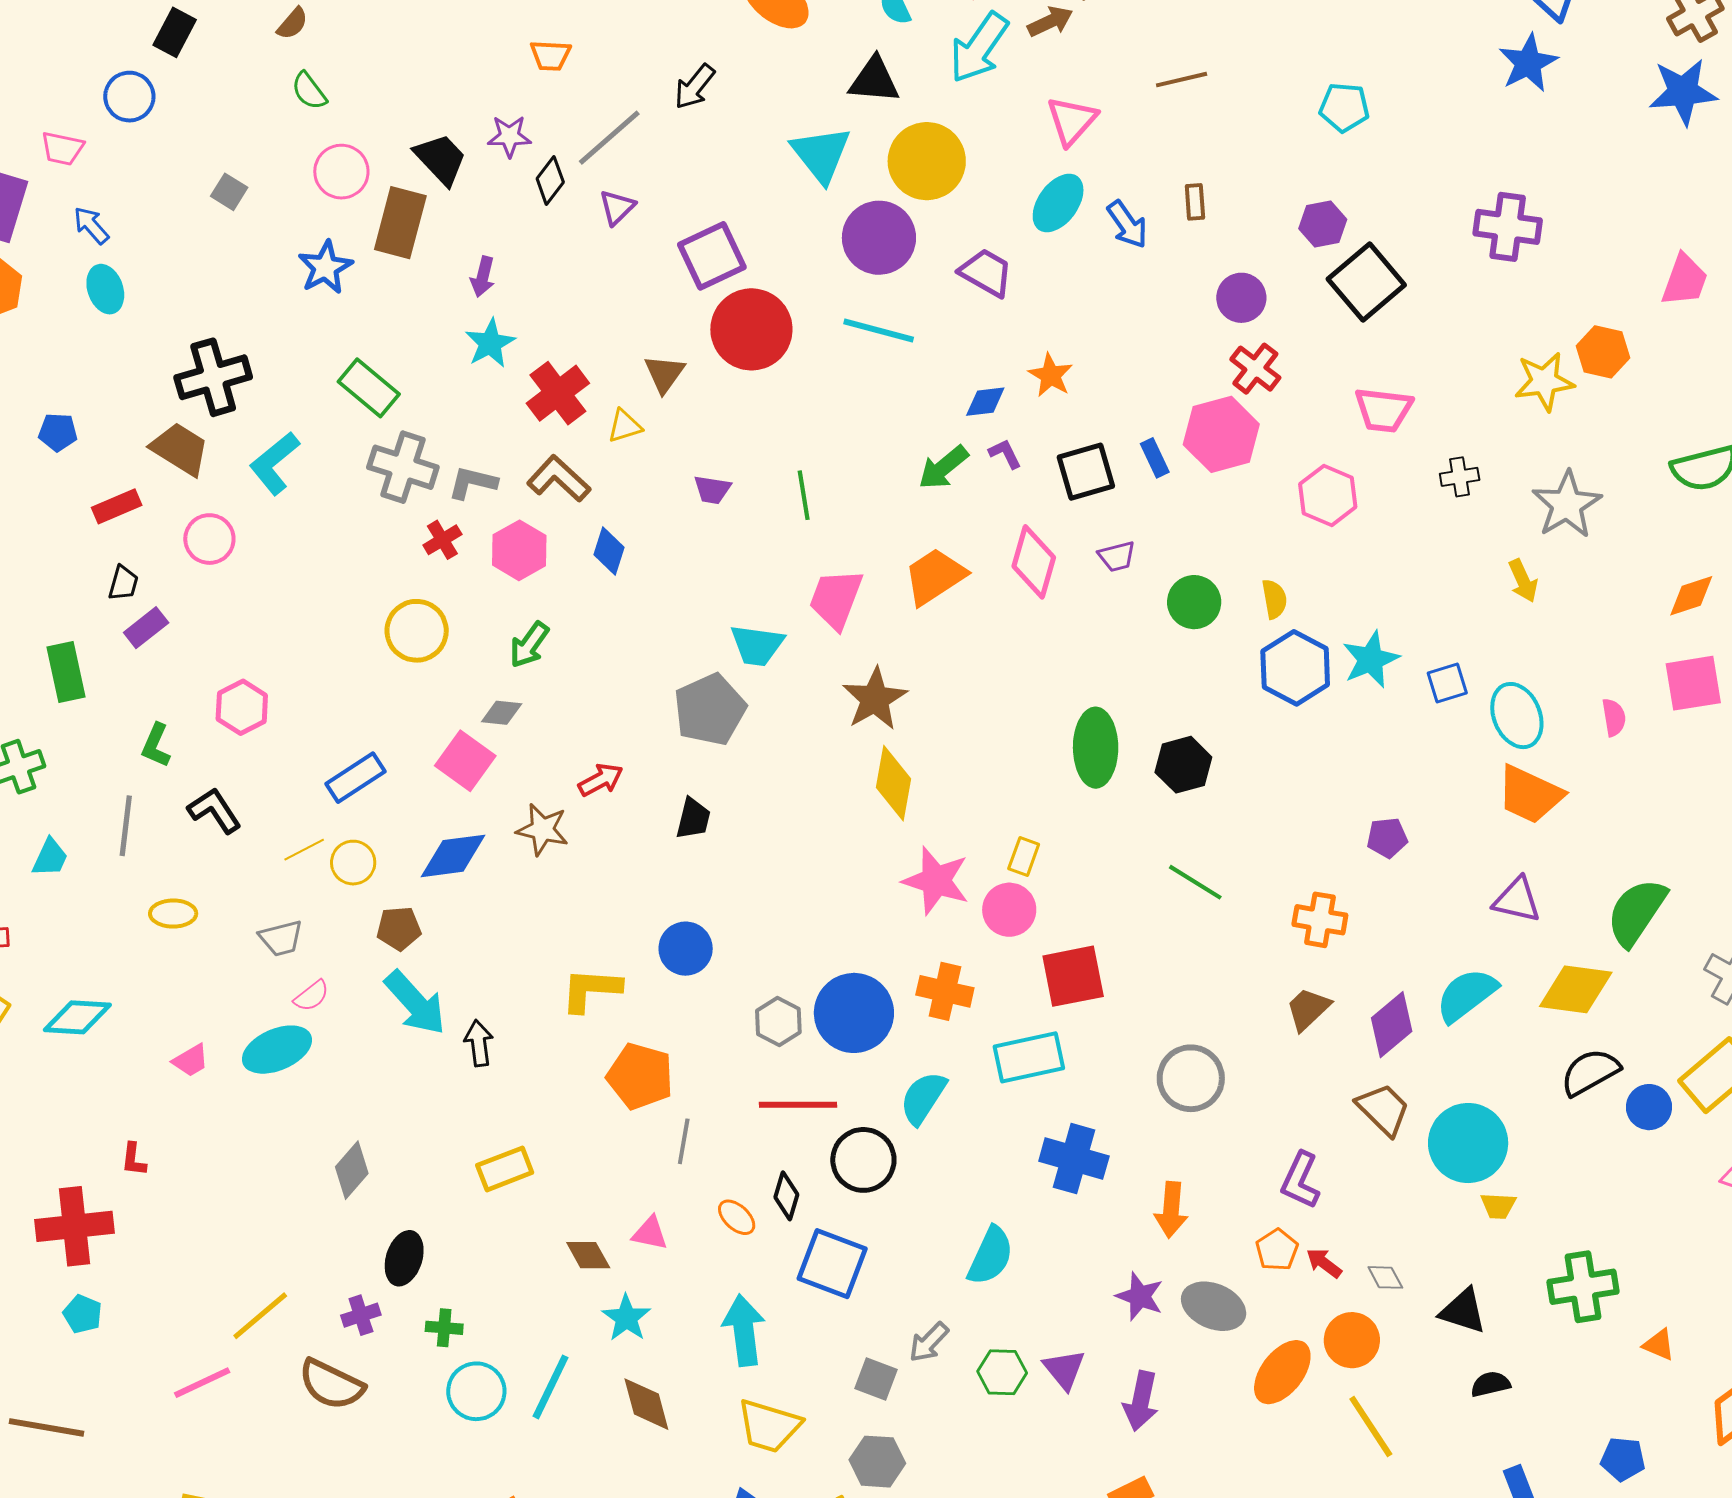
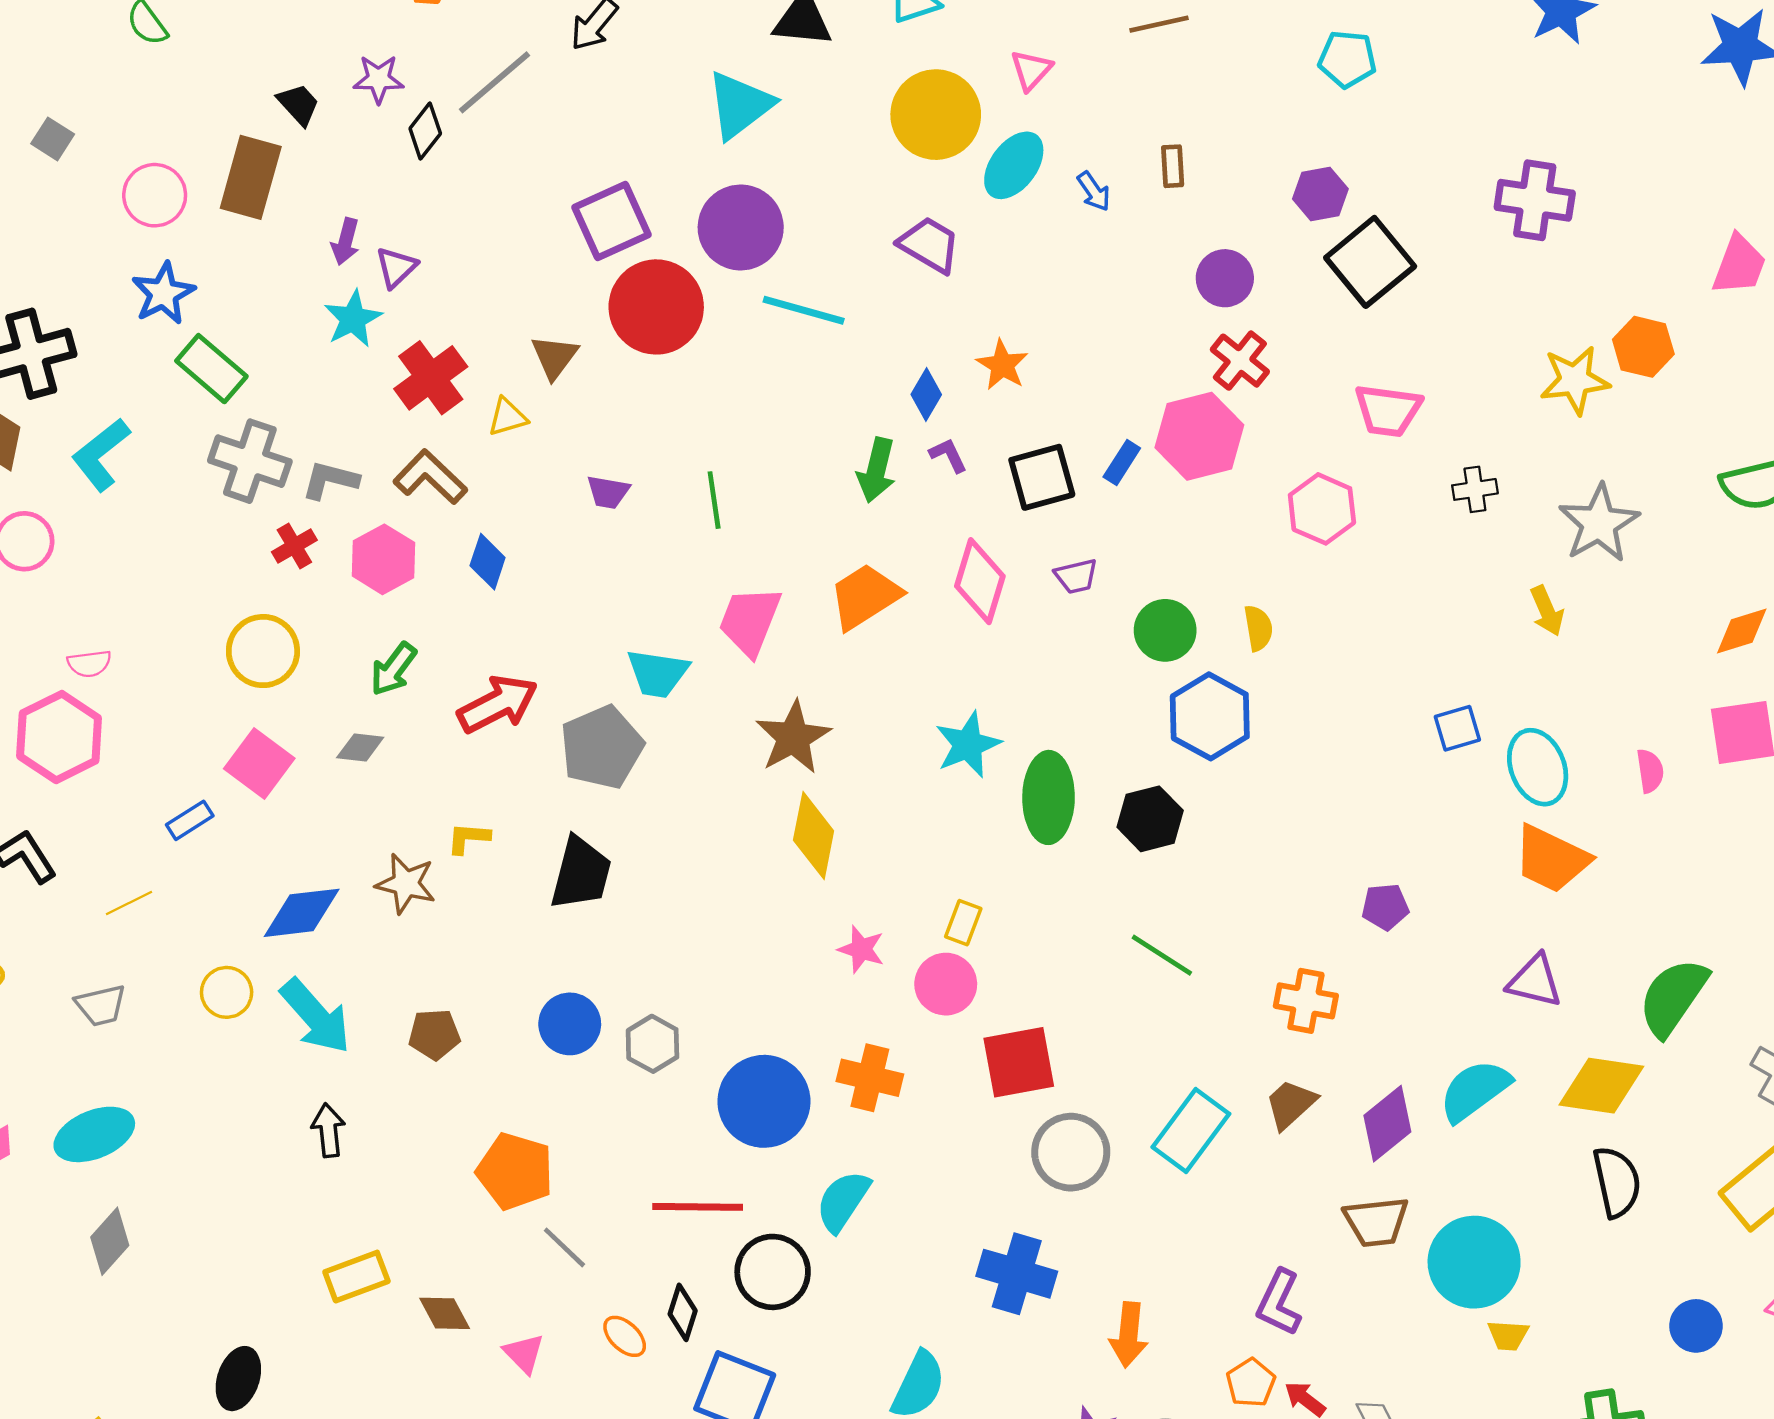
pink triangle: (1072, 121) -> (1031, 70), size x0.7
cyan triangle: (821, 154) -> (740, 105), turned 30
black trapezoid: (441, 159) -> (299, 104), size x0.7
yellow circle: (927, 161) -> (936, 115), moved
pink circle: (341, 172) -> (155, 195), moved
purple triangle: (617, 207) -> (396, 267), moved
blue arrow: (1127, 224) -> (1094, 191), size x0.7
purple circle: (879, 238) -> (741, 227), moved
blue star: (325, 267) -> (163, 293), moved
blue diamond: (985, 402) -> (926, 395), turned -54
blue rectangle: (1155, 458) -> (1122, 462), turned 57
green arrow: (943, 467) -> (876, 470), turned -38
cyan star: (1371, 659) -> (968, 745), moved
blue hexagon: (1295, 668) -> (1210, 716), moved
pink hexagon: (242, 707) -> (59, 737), size x1.4
pink square: (465, 761) -> (259, 763), moved
blue rectangle: (356, 778) -> (190, 820), size x0.7
red arrow: (601, 780) -> (498, 704), moved, size x1.5
black trapezoid: (693, 819) -> (581, 873), size x1.5
yellow circle: (353, 863) -> (227, 992), moved
pink star: (936, 881) -> (861, 949), size x0.6
brown pentagon: (399, 928) -> (434, 1034), moved
yellow L-shape: (591, 990) -> (468, 838), moved, size x0.6
pink semicircle: (312, 996) -> (89, 664), moved, turned 30
cyan arrow: (415, 1003) -> (316, 1016), moved
gray hexagon: (778, 1021) -> (652, 1044), moved
cyan rectangle: (1029, 1057) -> (1191, 1130), moved, turned -42
black semicircle: (1590, 1072) -> (1617, 1182), turned 106
gray circle: (1191, 1078) -> (1071, 1152), moved
blue circle: (1649, 1107) -> (1696, 1326), moved
brown trapezoid: (1383, 1109) -> (1376, 1222), turned 128
gray line: (684, 1141) -> (564, 1247), turned -57
gray diamond: (352, 1170) -> (110, 1241), moved
pink triangle: (650, 1233) -> (524, 1354), turned 33
brown diamond: (588, 1255) -> (445, 1313), moved

